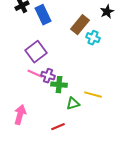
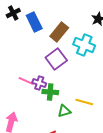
brown rectangle: (80, 25) -> (59, 32), moved
cyan cross: (93, 38) -> (84, 45), size x1.5
purple square: (36, 52) -> (56, 59), moved

